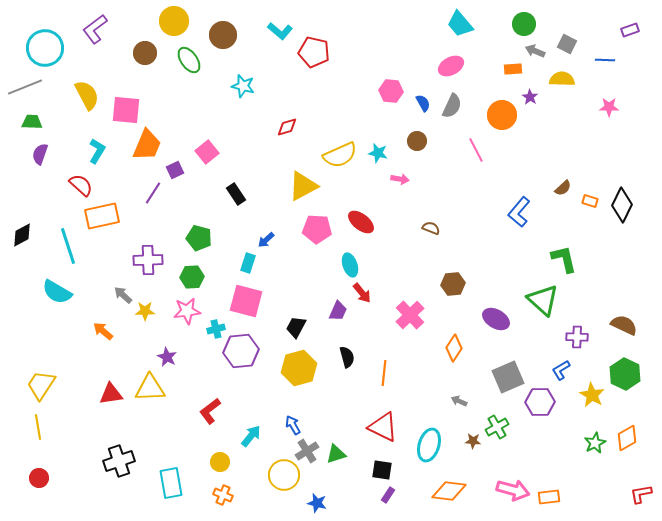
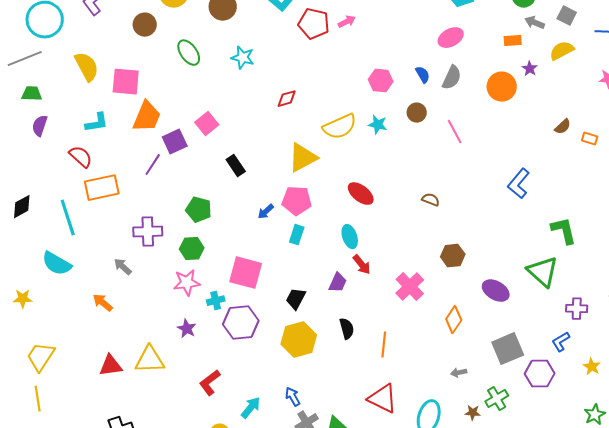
green ellipse: (189, 60) -> (189, 53), moved
yellow semicircle: (562, 79) -> (562, 51), turned -30
pink hexagon: (391, 91) -> (381, 81), moved
pink line: (476, 150) -> (455, 132), moved
cyan L-shape: (97, 151) -> (97, 123), turned 50
purple square: (175, 170) -> (175, 142), size x1.4
pink arrow: (400, 179) -> (347, 22), moved, turned -36
brown semicircle: (563, 188) -> (563, 127), moved
orange rectangle: (590, 201) -> (590, 139), moved
pink pentagon: (317, 229) -> (297, 201), moved
cyan rectangle: (248, 263) -> (297, 235), moved
yellow star: (145, 311) -> (23, 299), moved
purple star: (167, 357) -> (187, 329), moved
yellow star: (592, 395) -> (592, 367), size x0.7
gray arrow: (459, 401) -> (459, 373), turned -35

